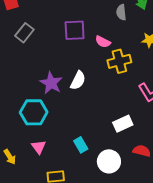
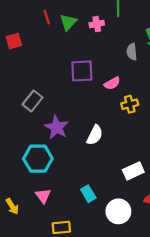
gray rectangle: (24, 33) -> (33, 101), moved
pink semicircle: (103, 42) -> (112, 83), turned -56
yellow cross: (119, 61) -> (130, 104), size x0.7
white semicircle: (78, 80) -> (95, 135), moved

